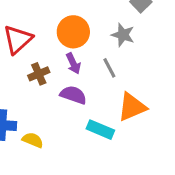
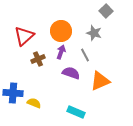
purple arrow: (73, 63) -> (61, 52), turned -136
purple semicircle: (73, 95) -> (71, 73), moved
cyan rectangle: (100, 130) -> (76, 112), moved

